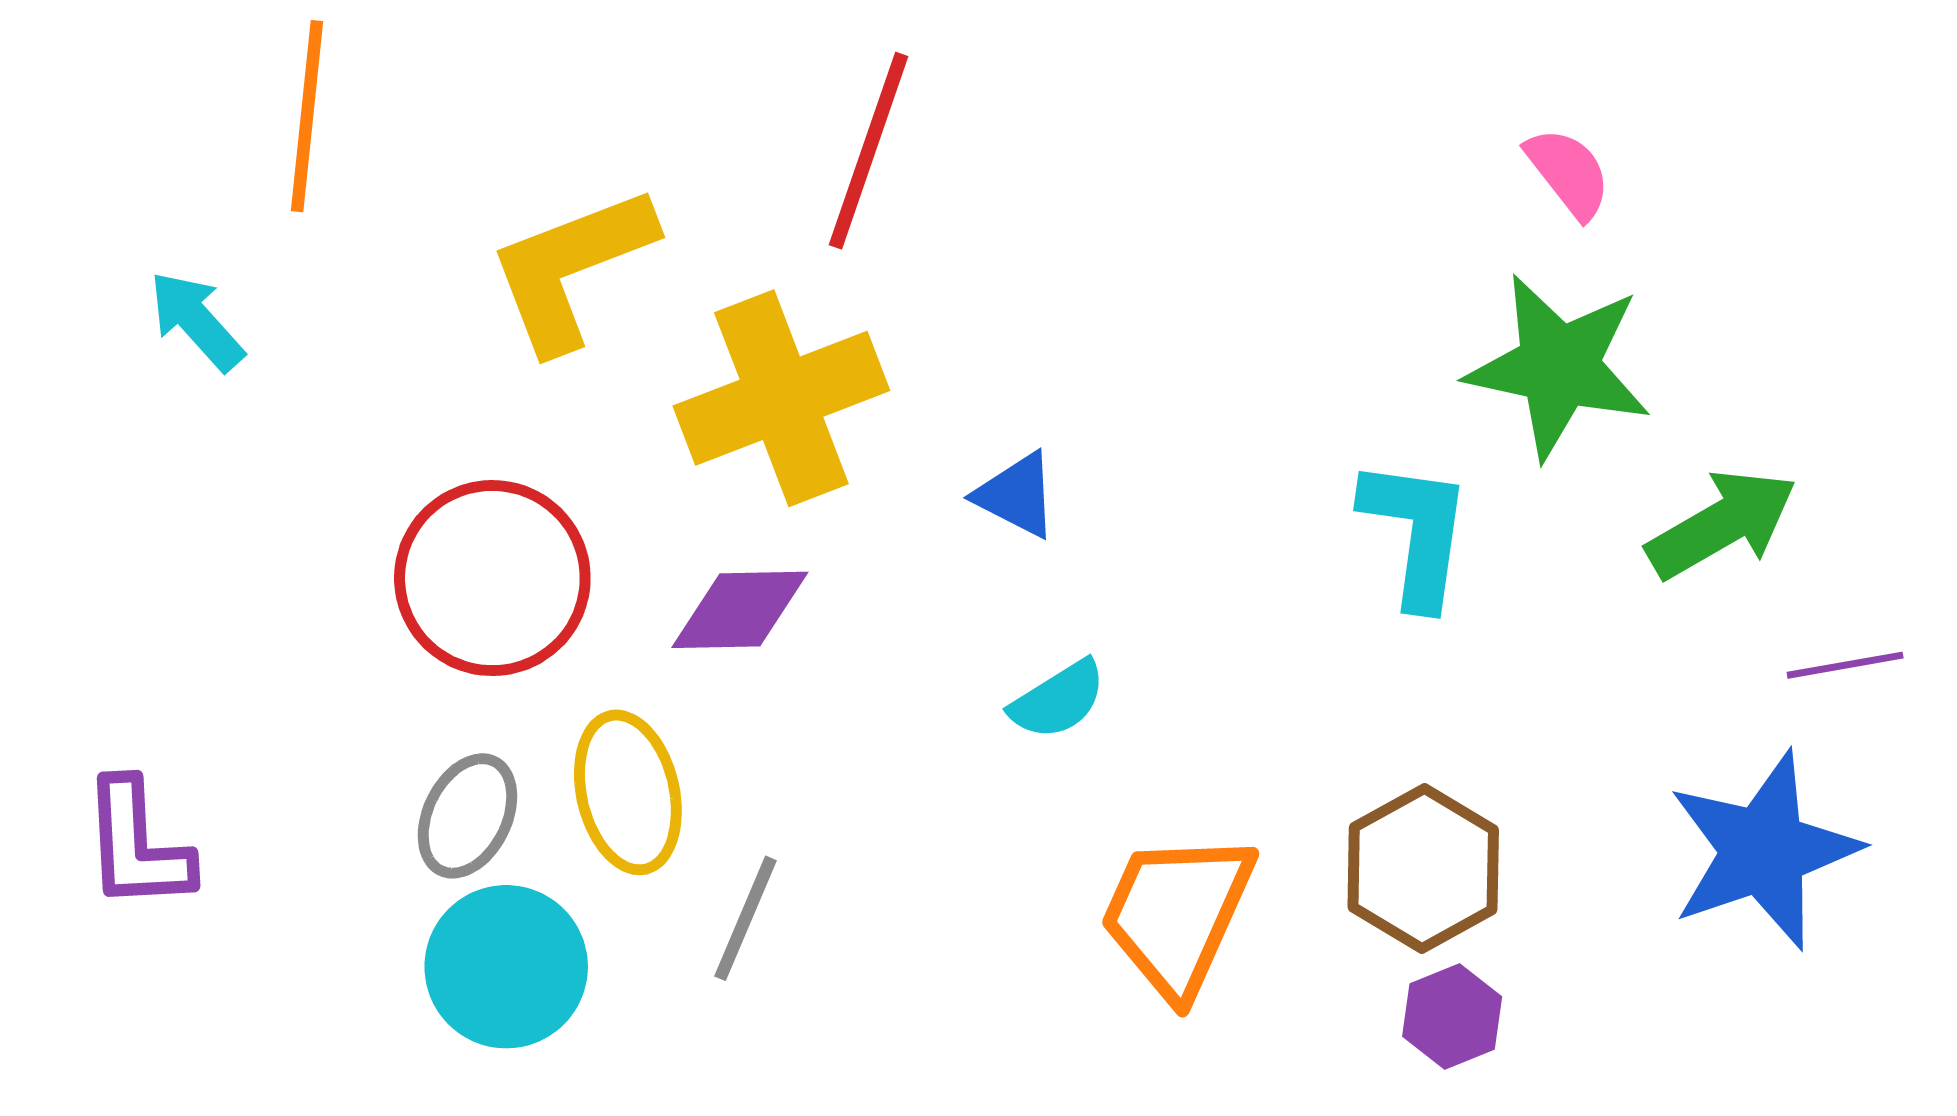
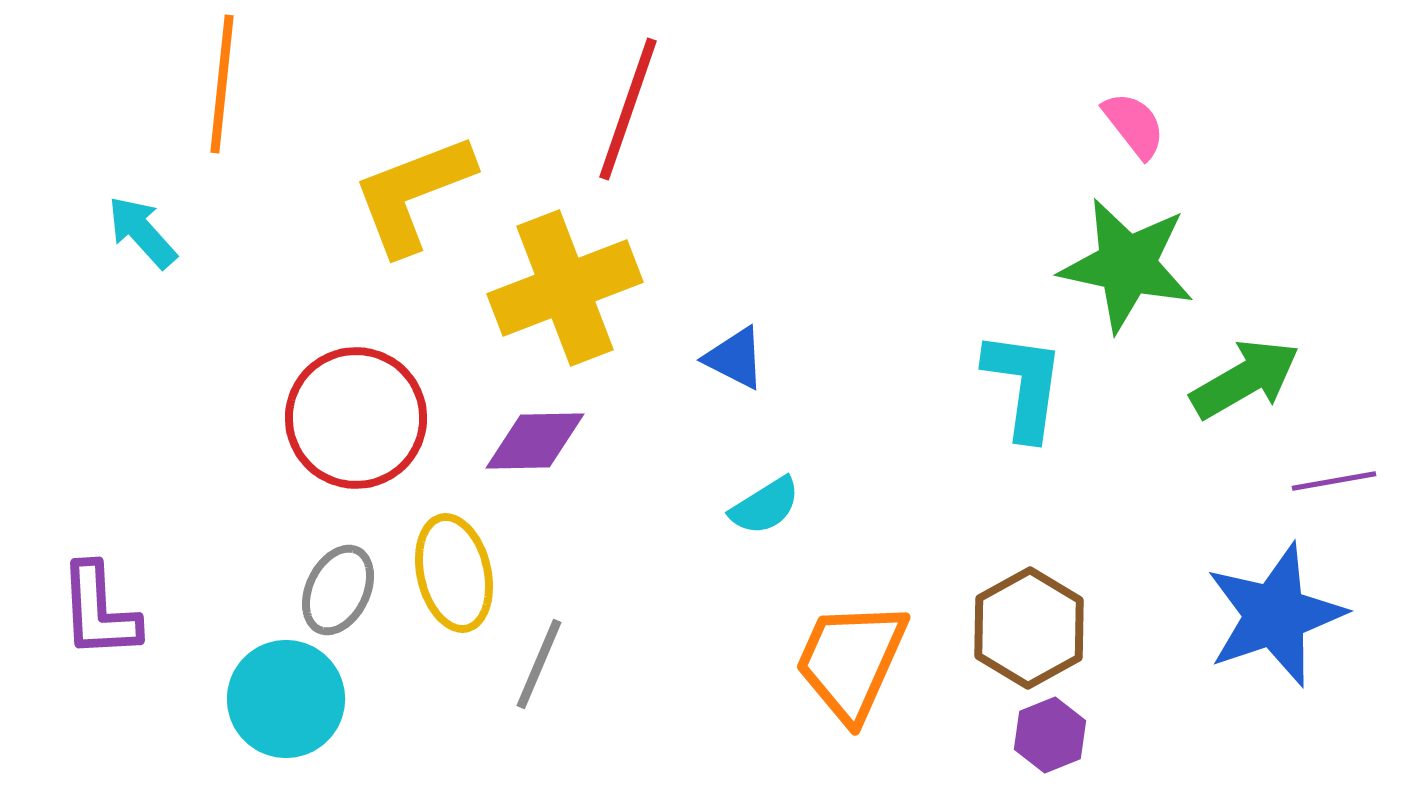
cyan circle: (506, 967) -> (286, 699), moved

